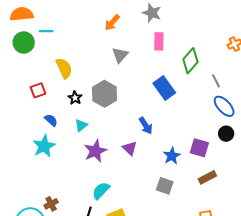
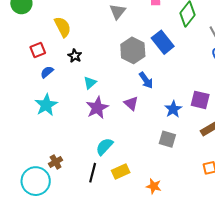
gray hexagon: (104, 94) -> (133, 50), moved
blue semicircle: (51, 120) -> (47, 72), moved, turned -80
cyan triangle: (81, 125) -> (90, 83), moved

